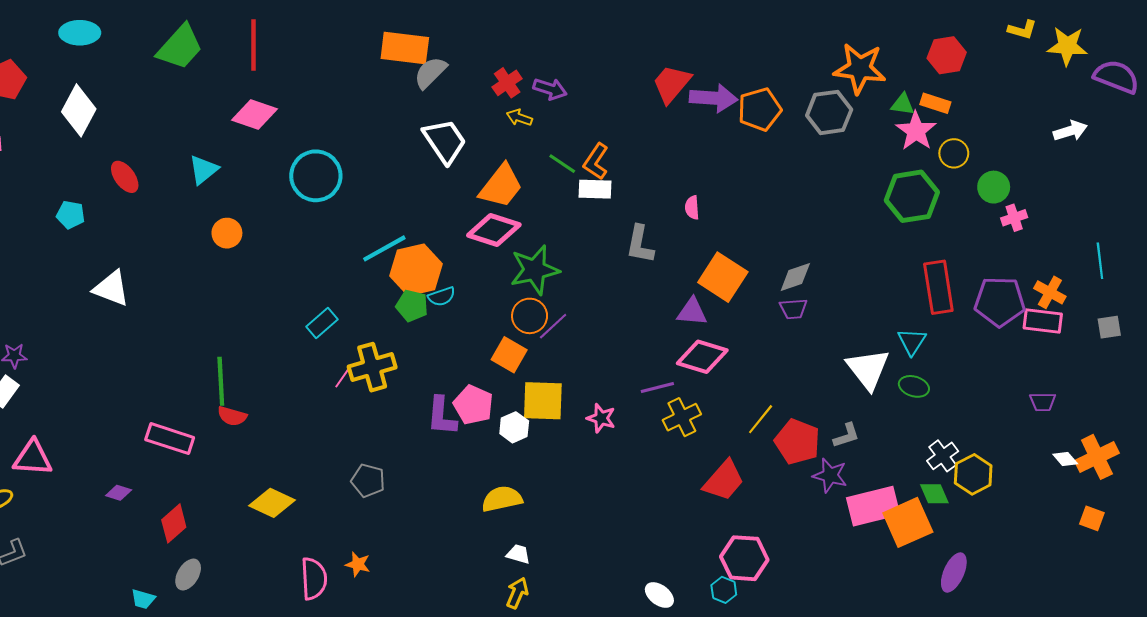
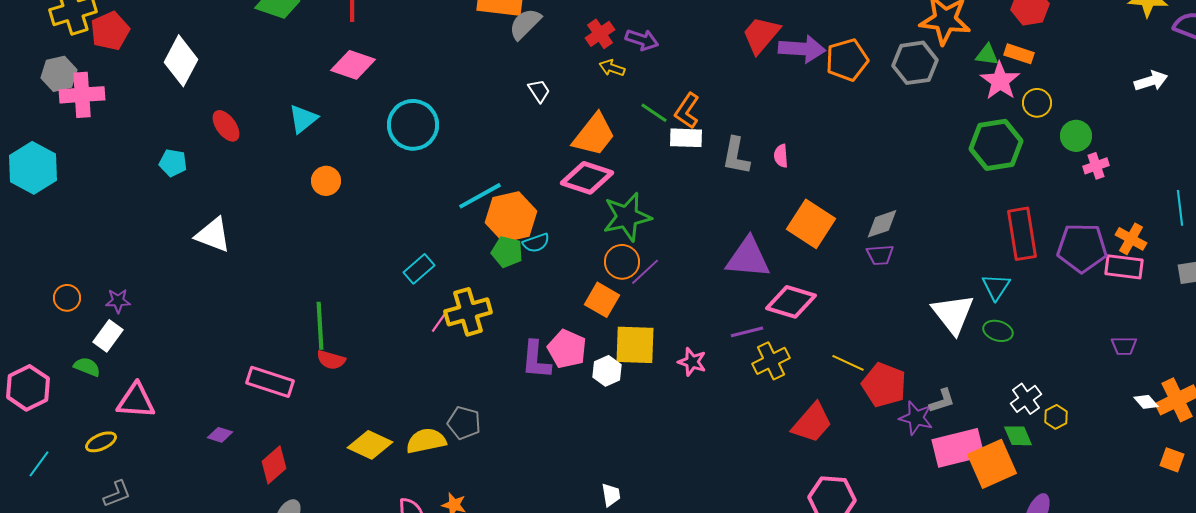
white trapezoid: (445, 141) -> (539, 91), size x0.5
gray L-shape: (640, 244) -> (736, 156), moved
purple triangle: (692, 312) -> (748, 258), moved, size x1.5
yellow line: (761, 419) -> (848, 363), turned 76
gray L-shape: (846, 436) -> (942, 401), moved
yellow hexagon: (973, 474) -> (1056, 417), size x0.6
yellow semicircle: (502, 499) -> (426, 441), moved
white trapezoid: (518, 554) -> (611, 495), turned 65

